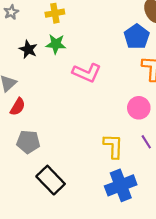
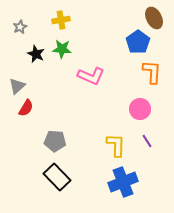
gray star: (11, 12) -> (20, 27), moved
gray pentagon: (28, 142) -> (55, 141), moved

